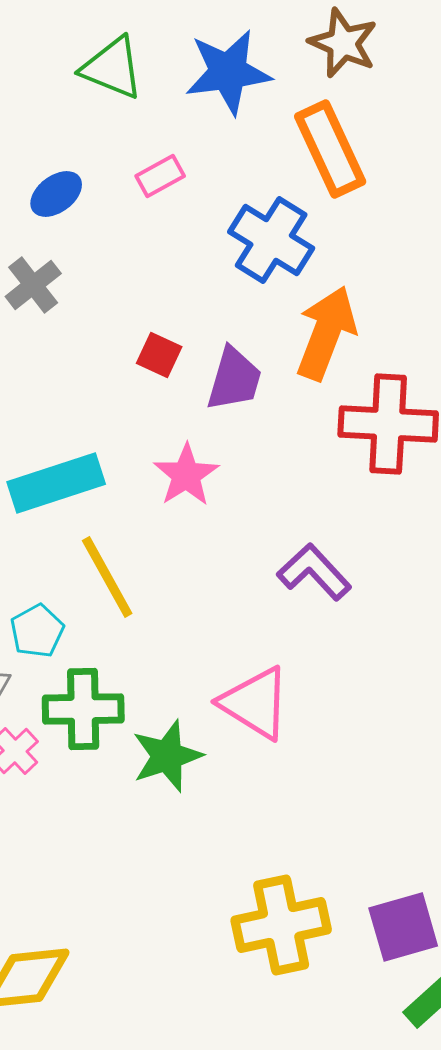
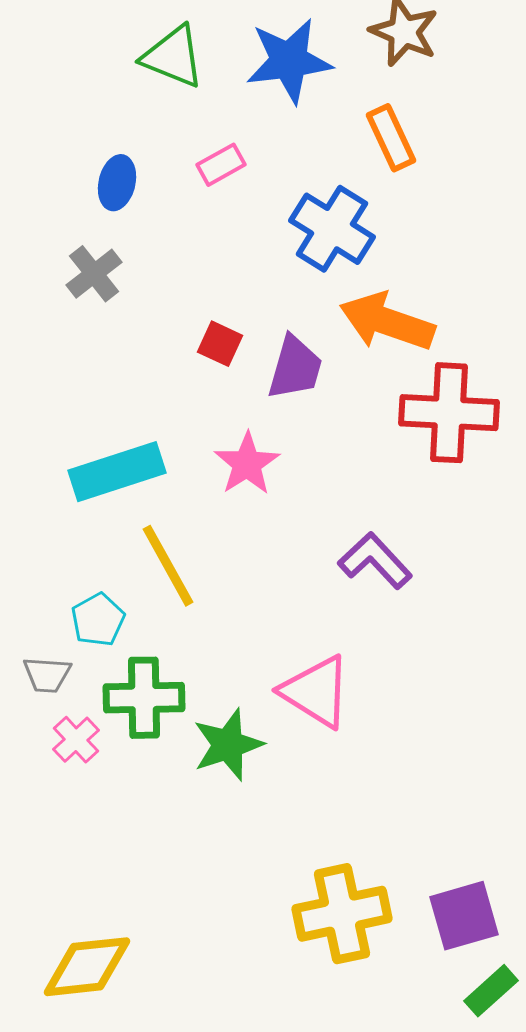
orange rectangle: (330, 149) -> (391, 138), size x0.7
blue ellipse: (56, 194) -> (117, 183), turned -40
orange arrow: (326, 333) -> (387, 322), turned -92

